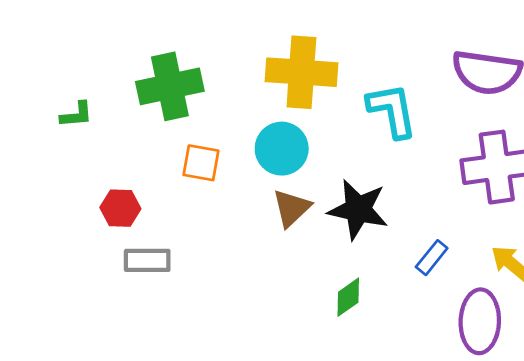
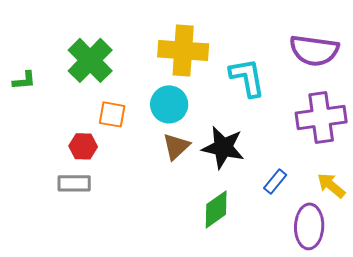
green cross: (170, 86) -> (90, 60), turned -33
red hexagon: (120, 208) -> (83, 146), moved
green diamond: (348, 297) -> (216, 209), size x1.4

